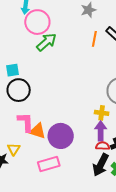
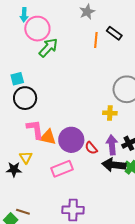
purple arrow: (101, 131) -> (112, 145), moved
red semicircle: (103, 146) -> (91, 148), moved, turned -128
black arrow: (101, 165) -> (114, 165), turned 75

